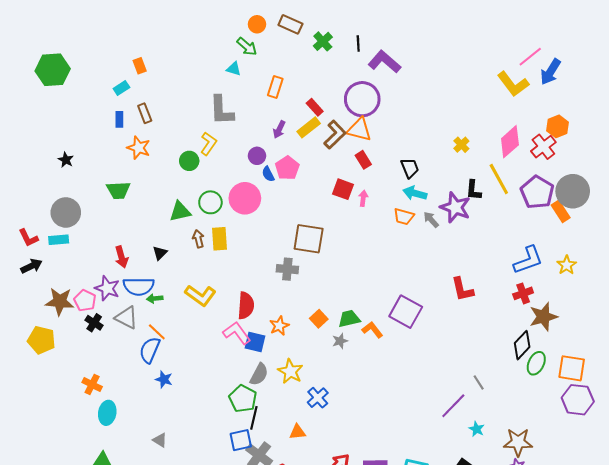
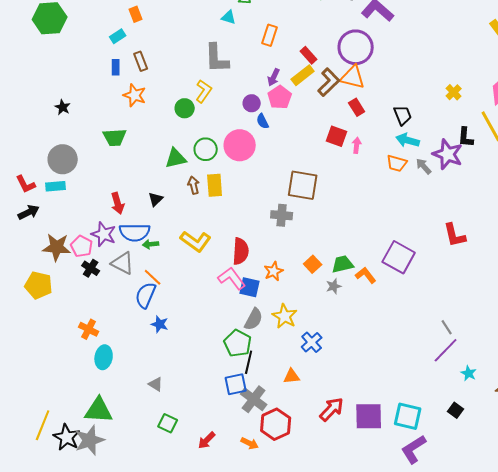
pink pentagon: (287, 168) -> (280, 97), moved
gray line: (479, 382) -> (447, 327), moved

